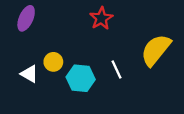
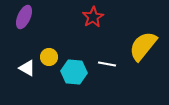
white line: (117, 70) -> (107, 64), turned -54

